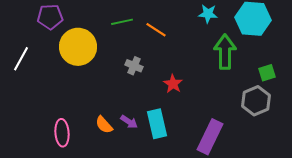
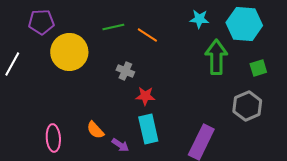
green square: (267, 73) -> (258, 68), moved
red star: (173, 84) -> (145, 96), moved, turned -30
purple arrow: (129, 122) -> (120, 145), moved

